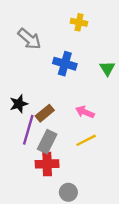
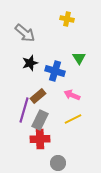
blue cross: (65, 64) -> (55, 71), moved
green triangle: (107, 68) -> (79, 58), moved
black star: (19, 104) -> (30, 63), moved

